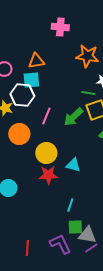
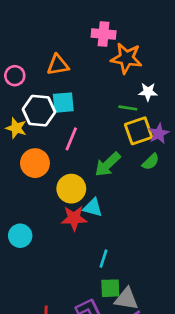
pink cross: (60, 27) -> (104, 34), moved
cyan square: (31, 80) -> (63, 103), moved
green arrow: (73, 117) -> (108, 164), moved
cyan triangle: (73, 165) -> (93, 207), moved

